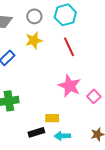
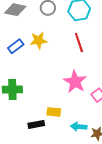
yellow star: (34, 40) -> (39, 40), moved
cyan arrow: (62, 136) -> (79, 127), moved

